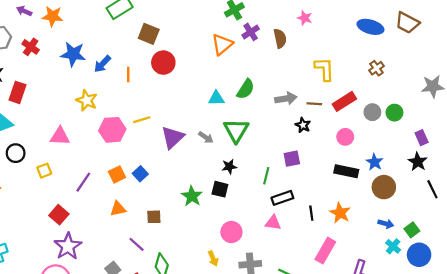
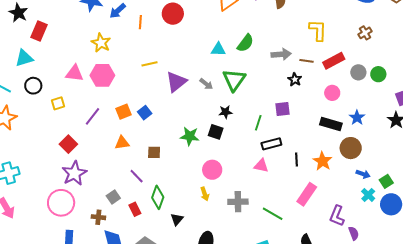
pink hexagon: (112, 130) -> (102, 75), moved
brown circle: (384, 187) -> (351, 148), moved
green star: (192, 196) -> (190, 136), turned -30
pink circle: (231, 232) -> (212, 170), moved

